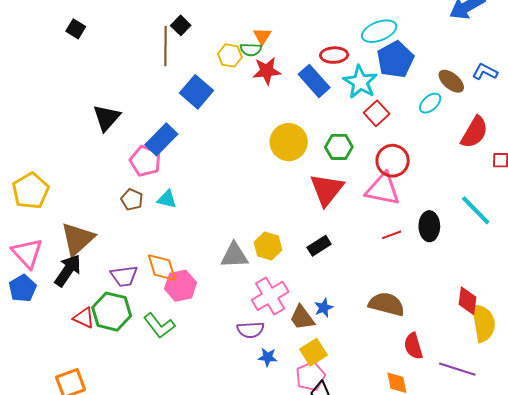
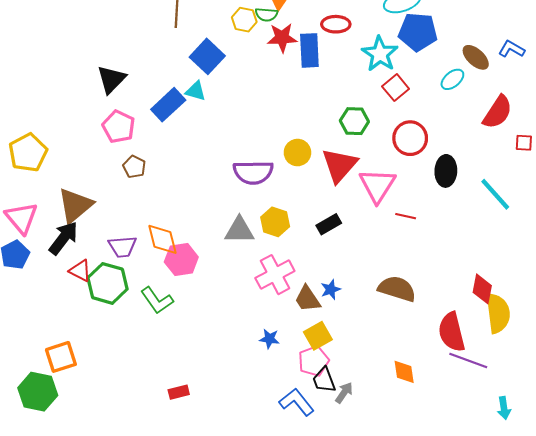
red ellipse: (334, 55) -> (336, 24), moved
blue pentagon: (395, 60) -> (418, 32), turned 30
blue rectangle: (314, 81) -> (309, 50), moved, turned 36
yellow circle: (289, 142) -> (297, 153), moved, size x0.7
pink pentagon: (145, 161) -> (119, 127), moved
pink triangle: (383, 189) -> (377, 185), moved, turned 48
cyan triangle: (167, 199) -> (196, 91), moved
black ellipse: (429, 226) -> (446, 171), moved
red line: (392, 235) -> (406, 216), turned 30
red triangle: (84, 318) -> (80, 271), moved
purple semicircle: (250, 330) -> (253, 172), moved, size x1.4
red semicircle: (413, 346) -> (452, 332), moved, size x1.4

